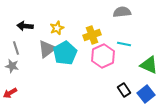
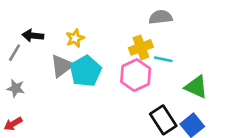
yellow cross: (92, 35) -> (141, 47), moved
gray line: (16, 48) -> (14, 53), moved, turned 48
black rectangle: (124, 90) -> (163, 120), size x1.5

